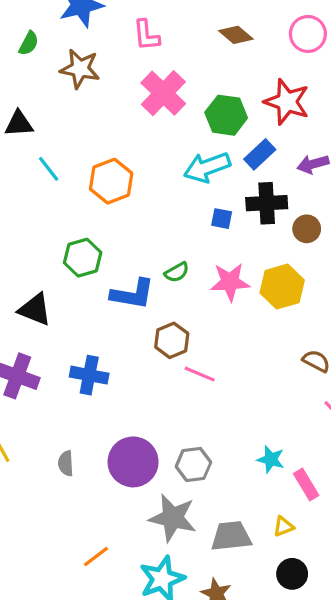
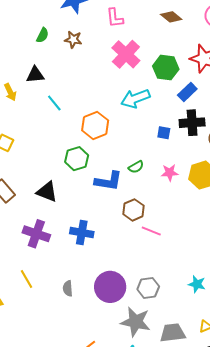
green semicircle: (29, 43) -> (42, 35), moved
brown star: (80, 69) -> (73, 40), size x0.7
cyan arrow: (207, 167) -> (135, 99), moved
orange hexagon: (111, 181) -> (95, 125), moved
pink star: (230, 282) -> (170, 173), size x0.7

